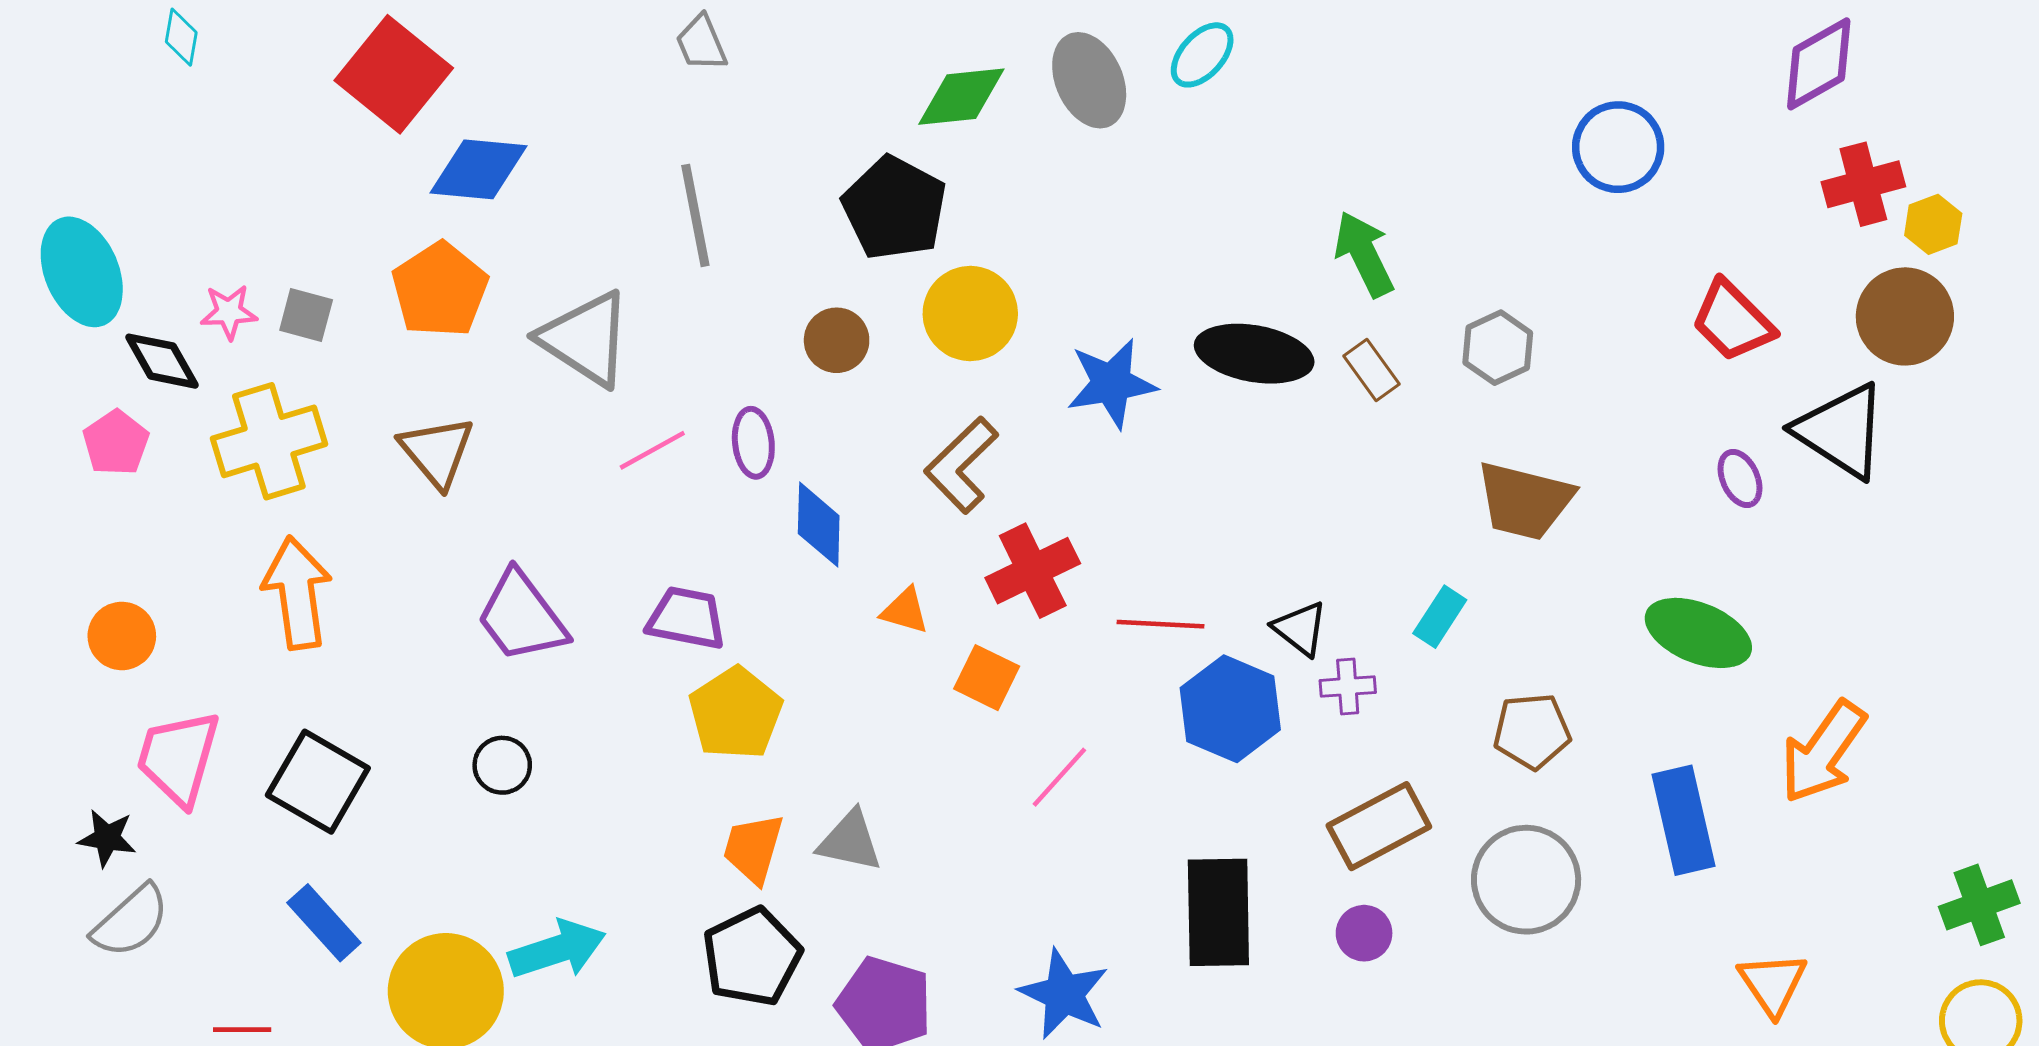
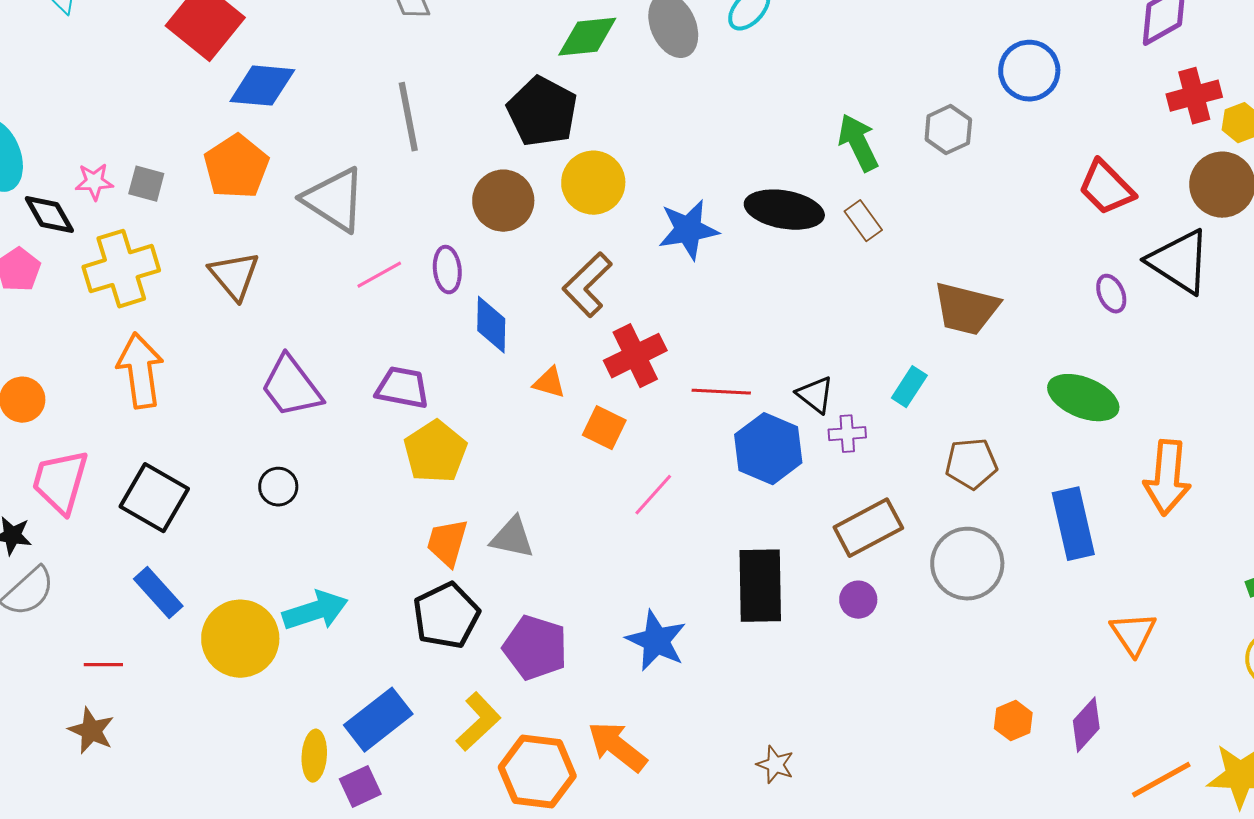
brown circle: (837, 340) -> (503, 201), size x1.4
gray hexagon: (1498, 348) -> (948, 130), moved
orange arrow: (1823, 752) -> (1167, 478), turned -30

